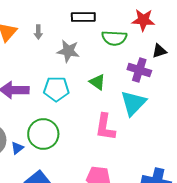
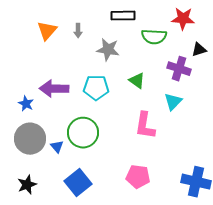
cyan triangle: (133, 103) -> (173, 102), size x0.7
blue triangle: (17, 148) -> (57, 147), turned -32

